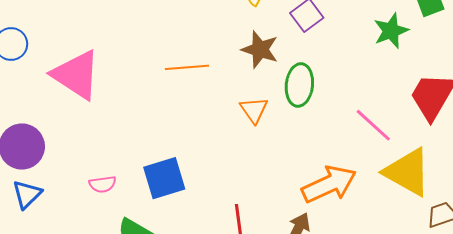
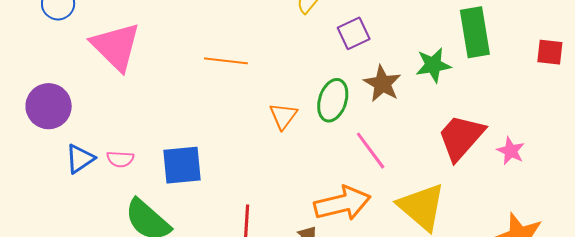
brown star: (260, 50) -> (382, 84), moved
pink line: (373, 125) -> (371, 151), moved
blue triangle: (27, 194) -> (80, 159), moved

